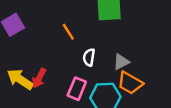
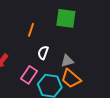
orange line: (68, 32) -> (31, 30), turned 40

